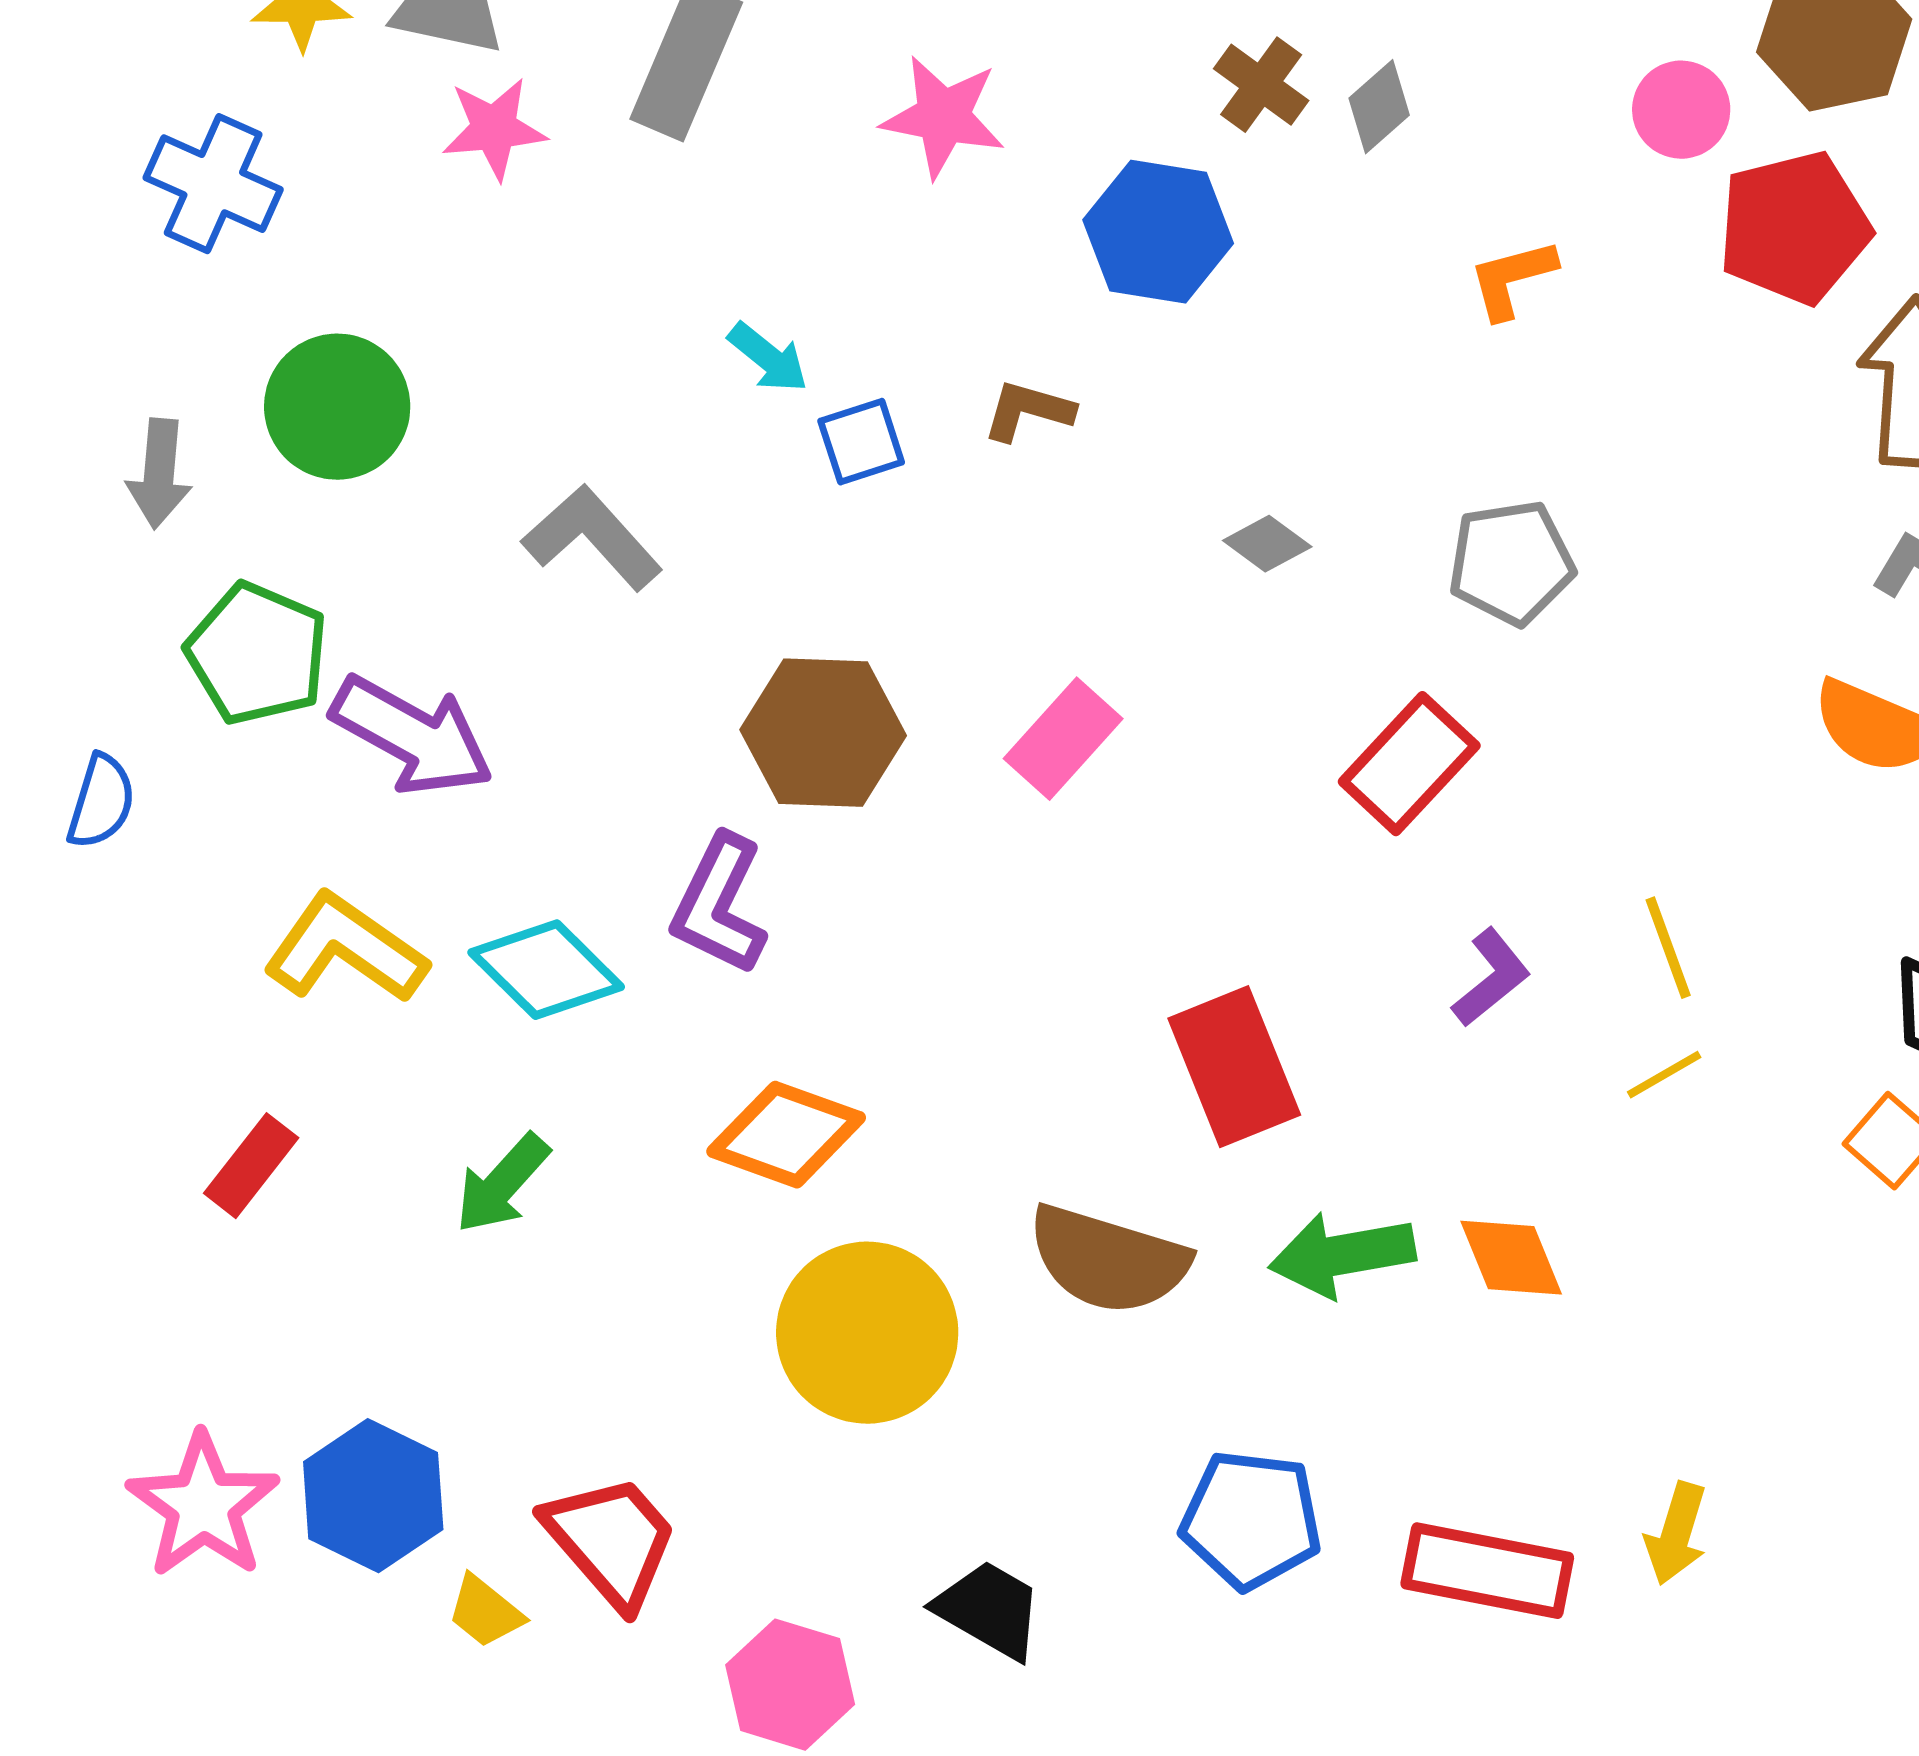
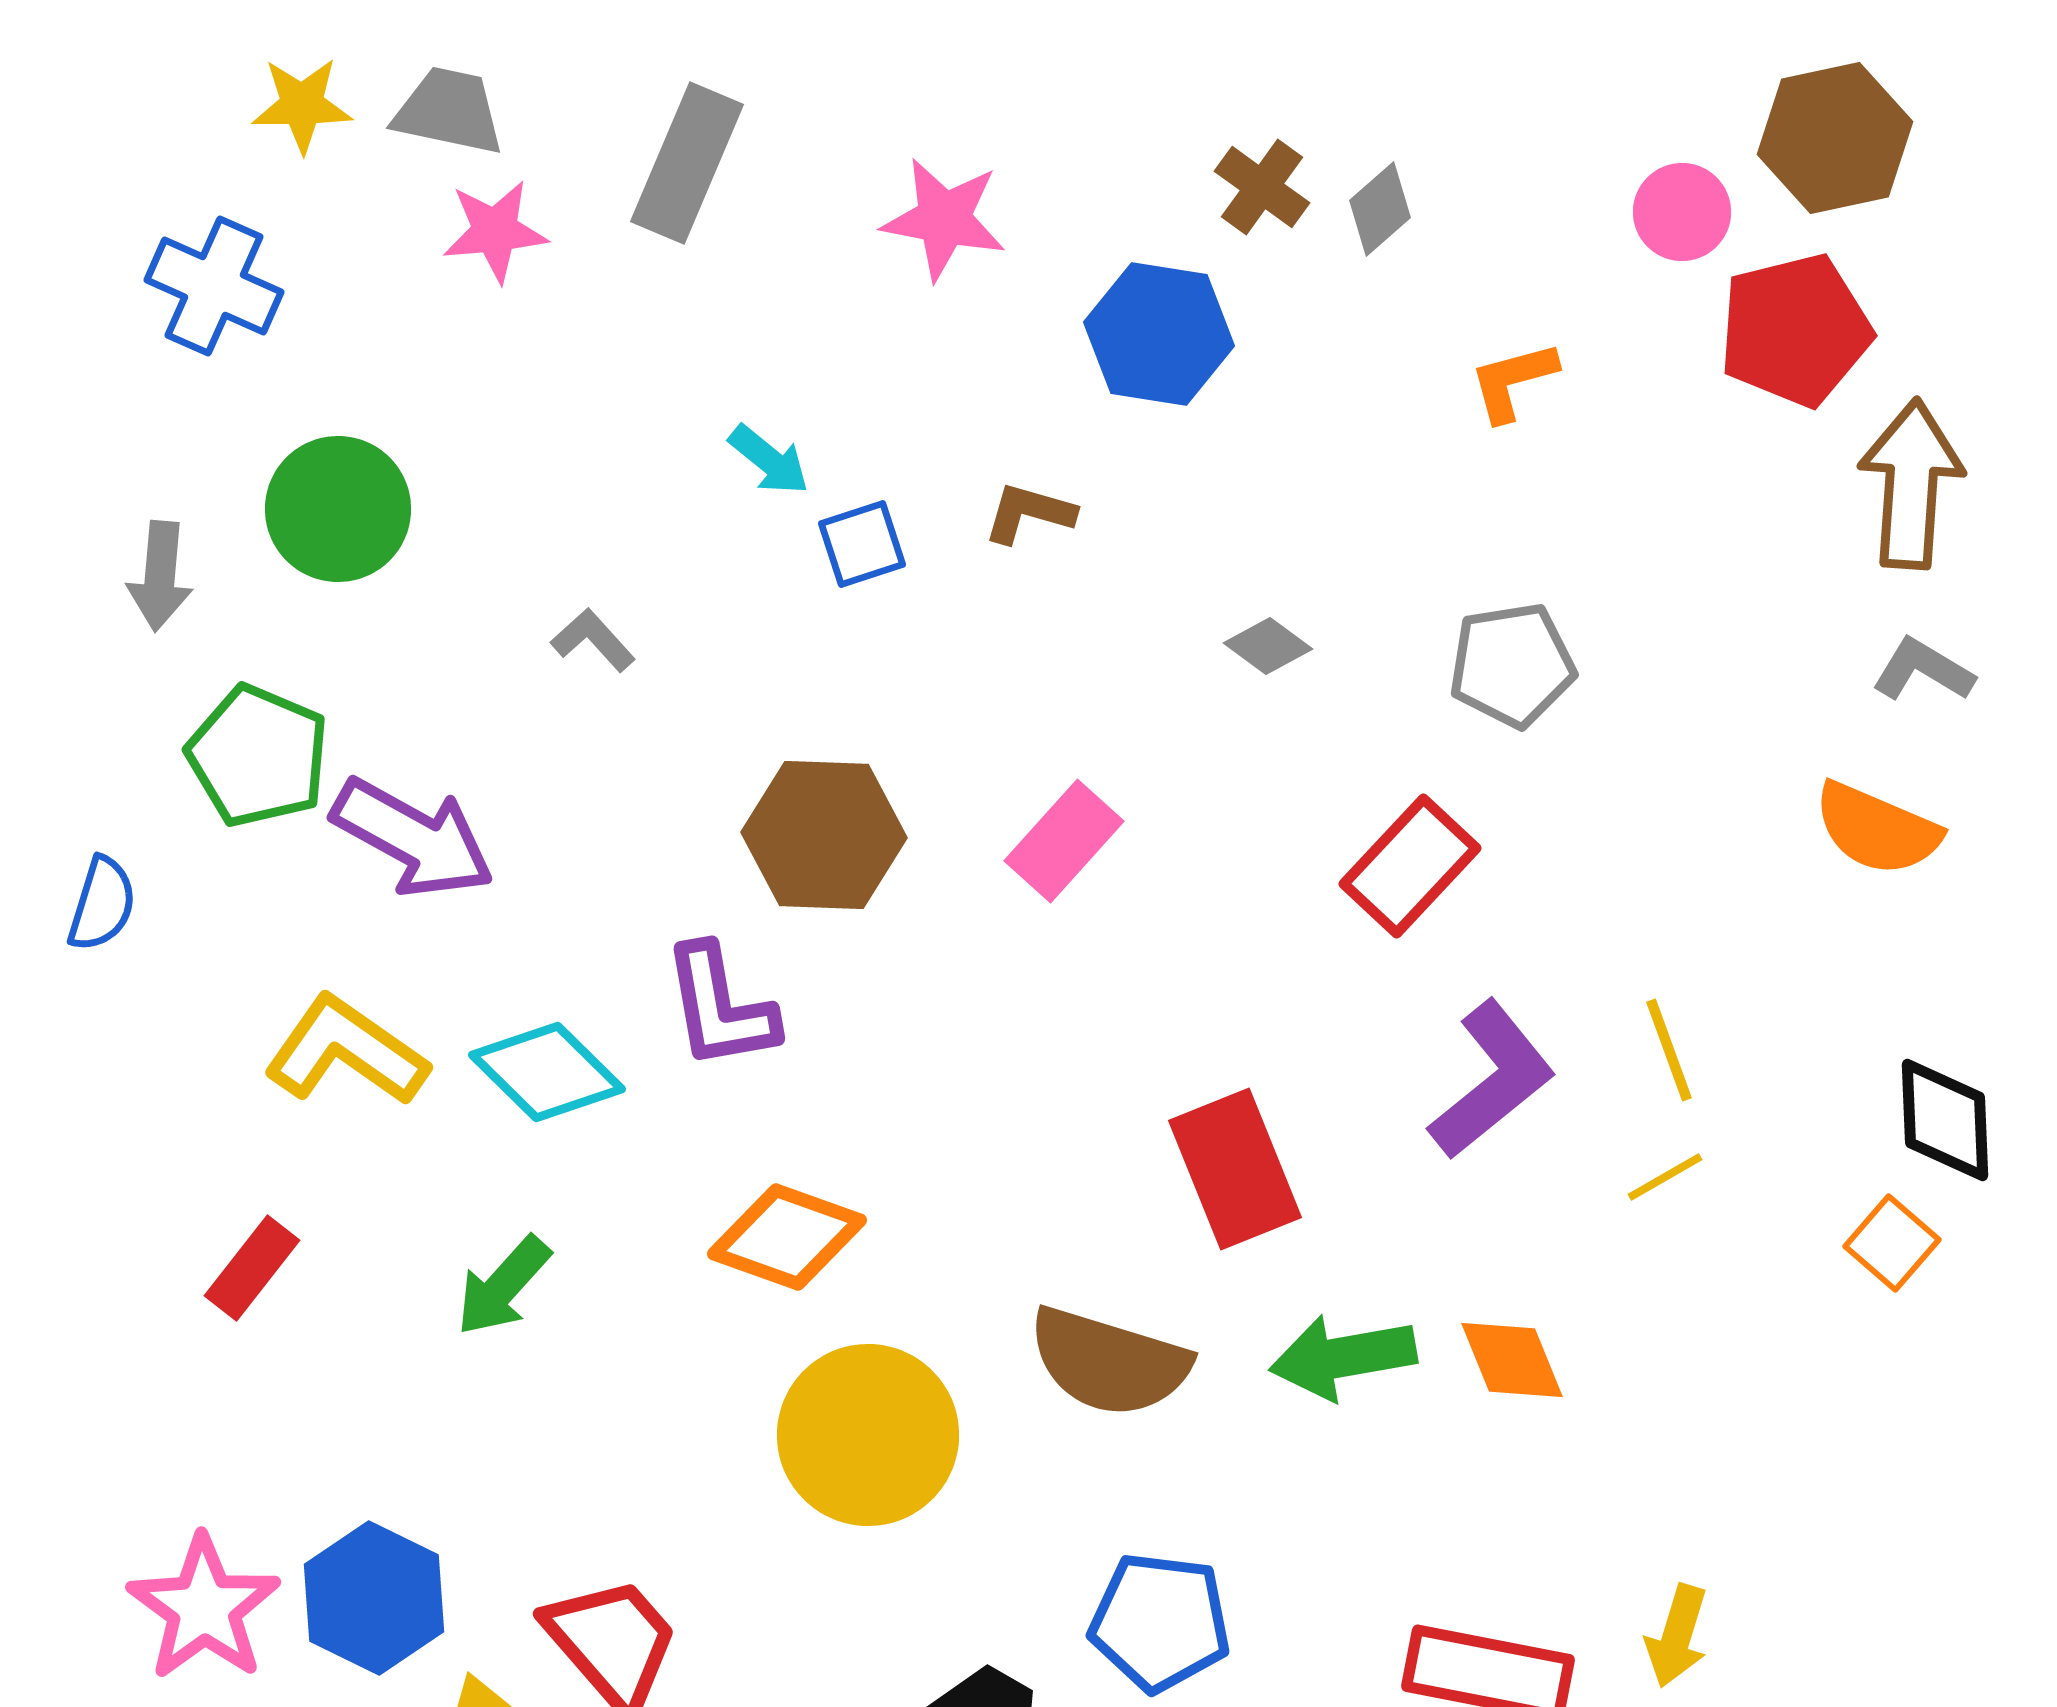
gray L-shape: (592, 538) -> (593, 640), size x0.6
purple L-shape: (719, 905) -> (720, 1007), turned -36
purple L-shape: (1491, 978) -> (1492, 1080), size x1.6
blue pentagon: (1251, 1520) -> (1160, 1622), moved

